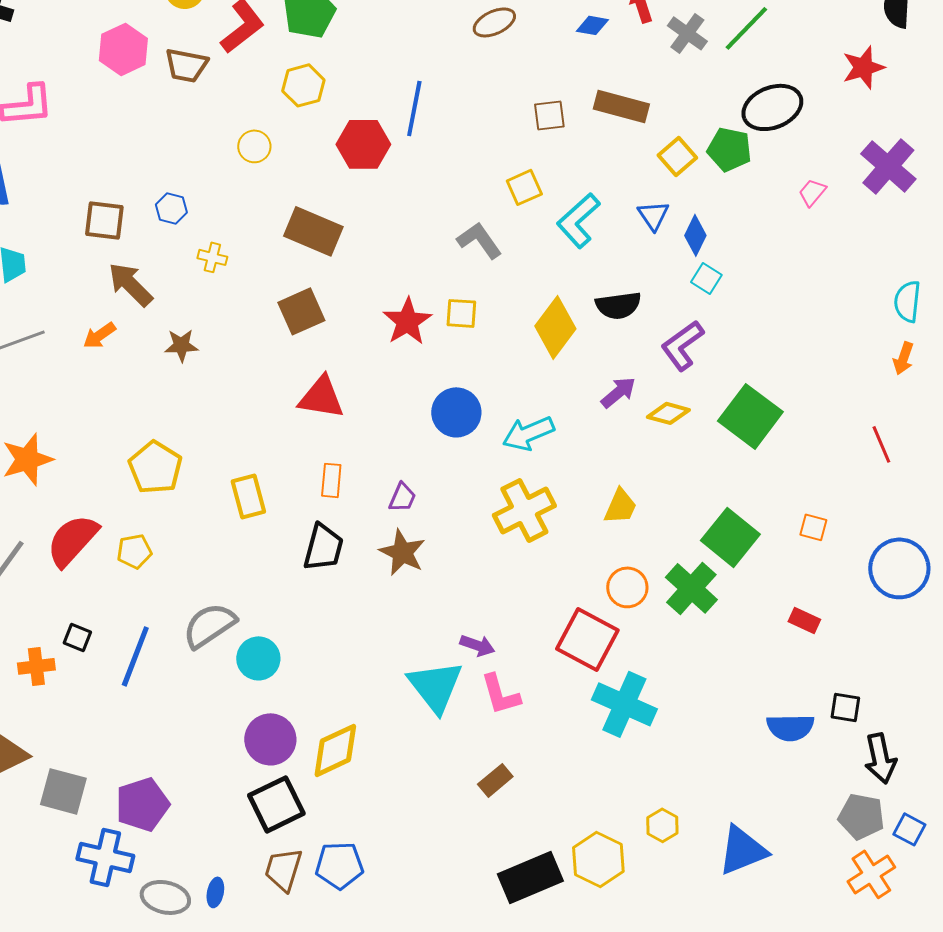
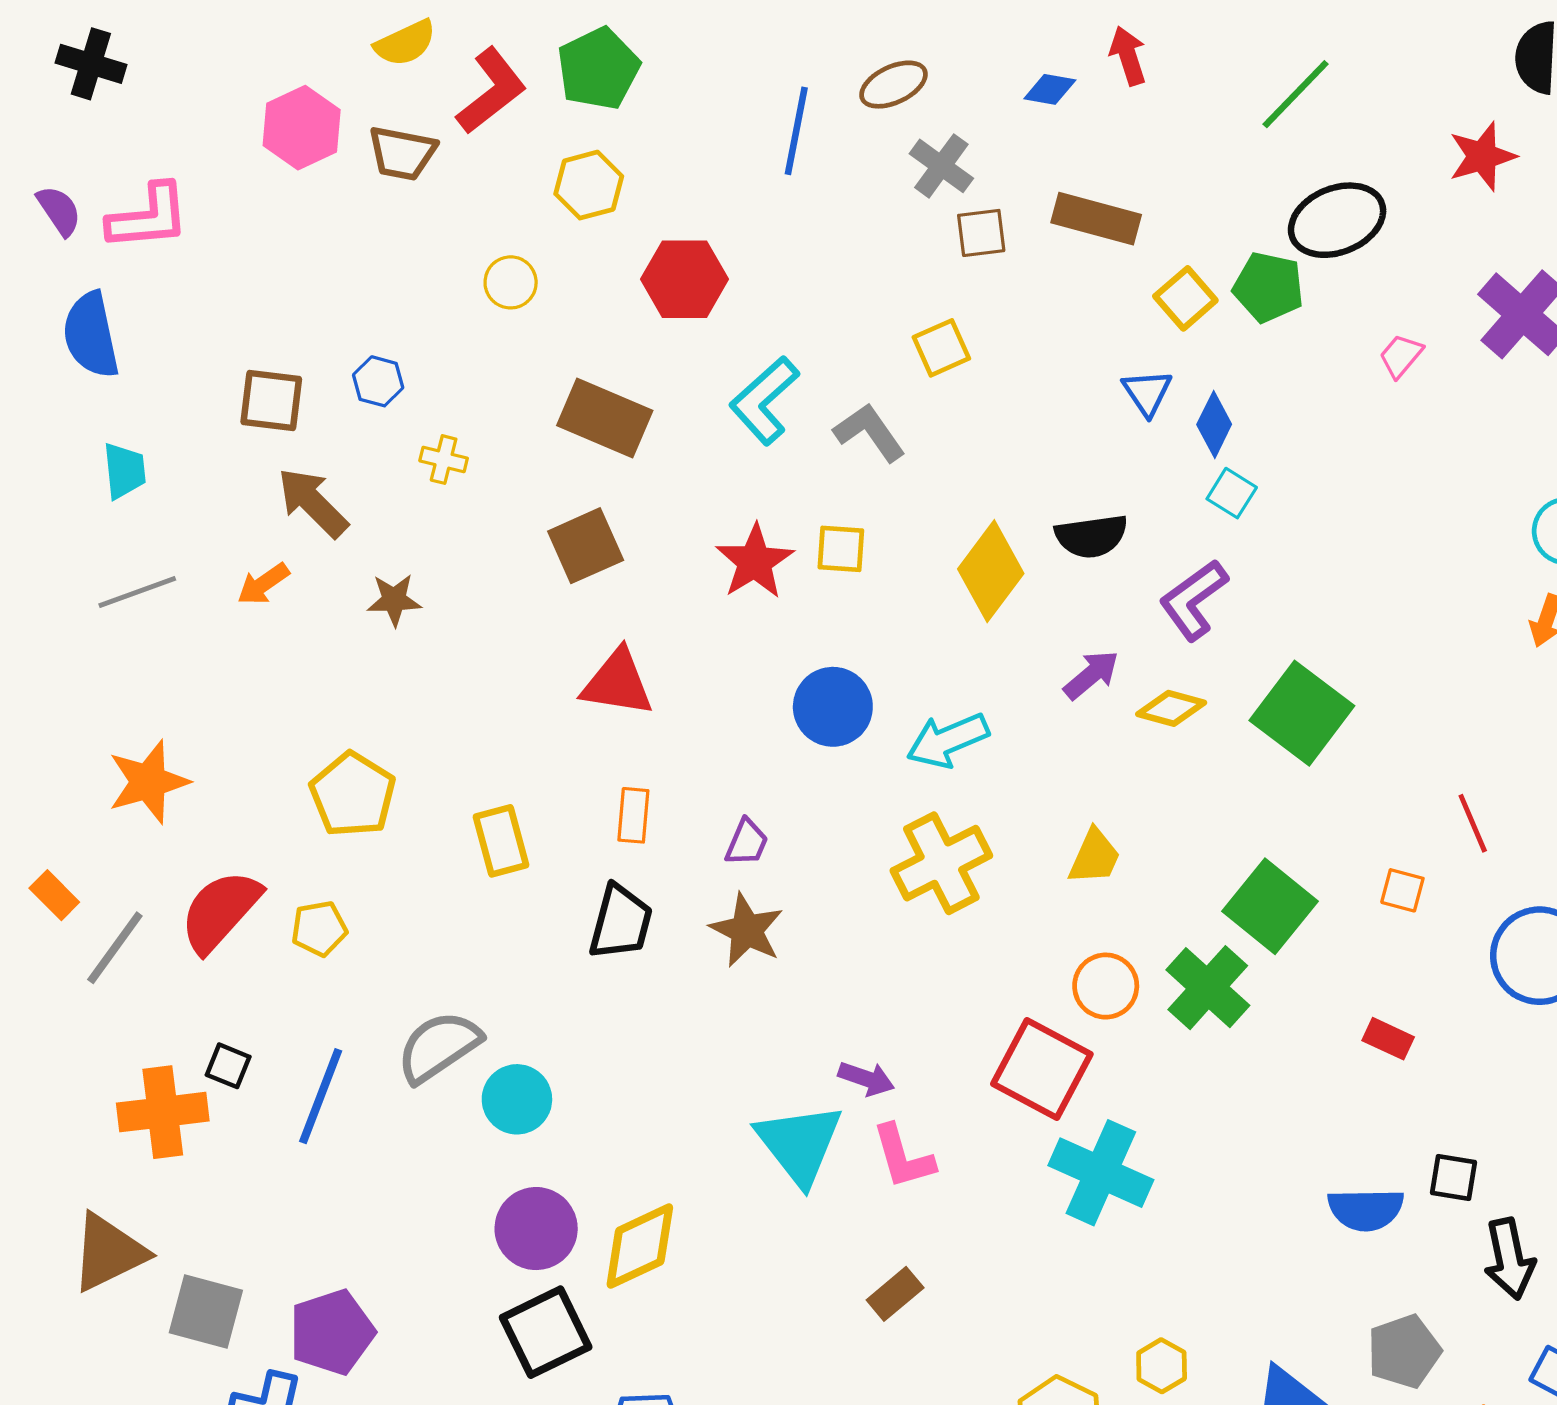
gray cross: (687, 33) -> (941, 166), moved
blue line: (414, 108) -> (796, 131), moved
cyan L-shape: (578, 220) -> (764, 400), moved
red line: (881, 444) -> (1473, 823), moved
orange cross: (36, 666) -> (163, 1112), size x1.5
gray pentagon: (861, 816) -> (1404, 1351), moved, turned -30

